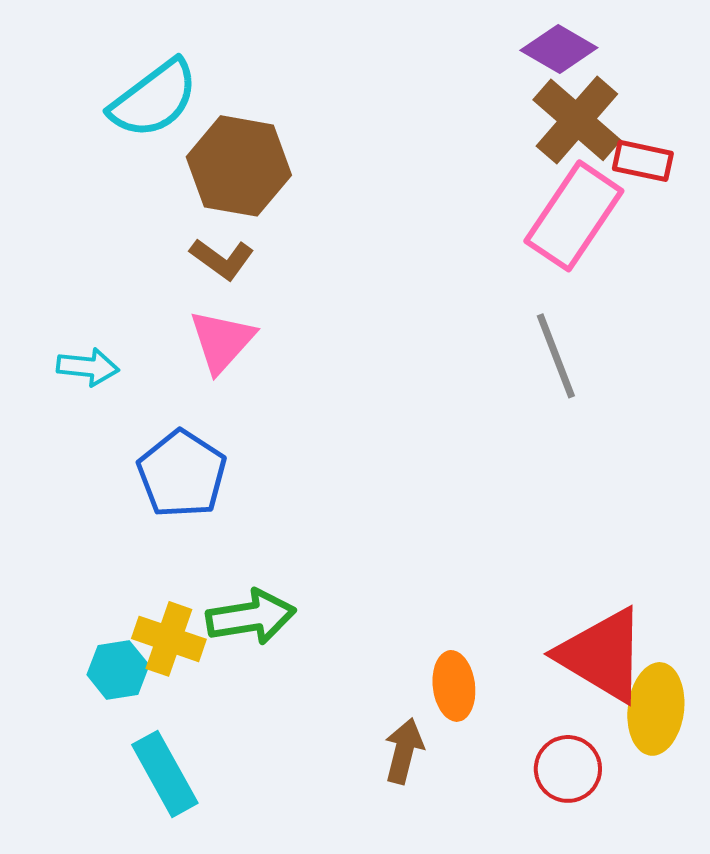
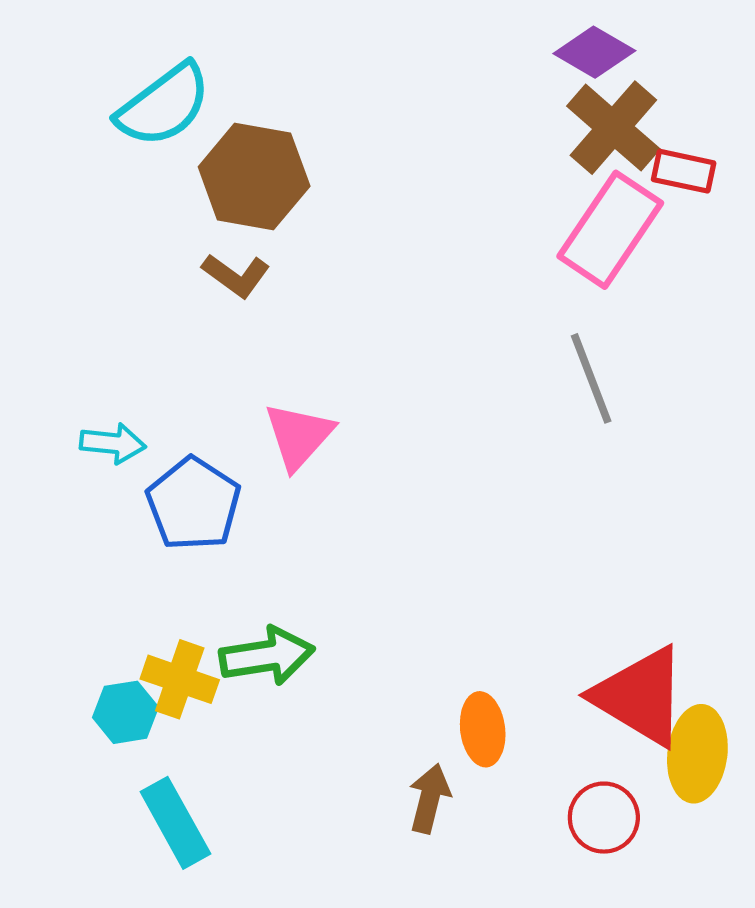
pink triangle: (222, 341) -> (299, 436), moved
cyan arrow: (88, 367) -> (113, 443), moved

